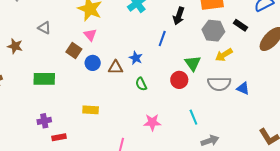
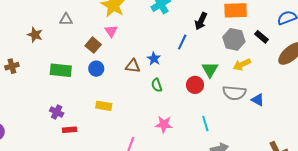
gray triangle: (44, 28) -> (66, 19), turned -32
blue circle: (93, 63) -> (96, 69), moved
purple cross: (44, 121) -> (57, 112), turned 32

